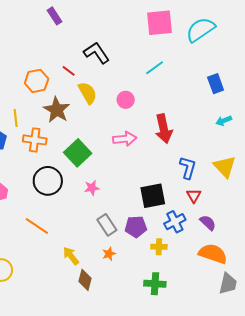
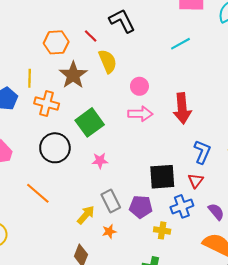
pink circle: (126, 100) -> (139, 86), moved
red triangle: (194, 196) -> (196, 181), moved
yellow arrow: (71, 256) -> (86, 215), moved, turned 72

